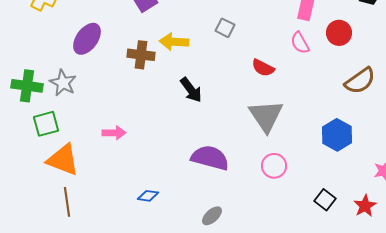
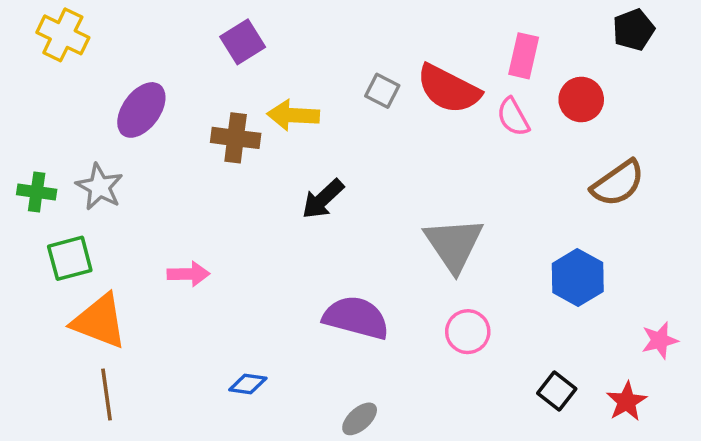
red semicircle: (263, 68) -> (449, 89), moved, size x1.6
green cross: (27, 86) -> (37, 192), size x0.7
black arrow: (191, 90) -> (323, 199), turned 84

